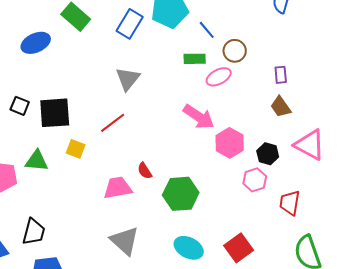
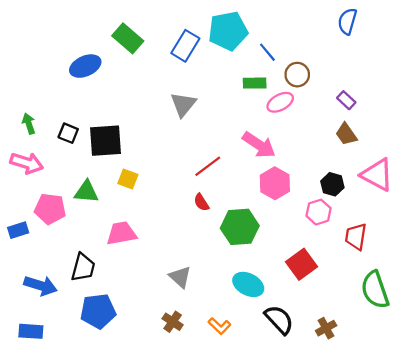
purple rectangle: (281, 75) -> (346, 100), turned -42
red line: (113, 123) -> (208, 166), moved
pink hexagon: (230, 143) -> (275, 183), moved
pink trapezoid: (118, 188) -> (121, 233), moved
gray triangle: (125, 241) -> (180, 277), size x0.7
red square: (239, 248) -> (302, 264), moved

